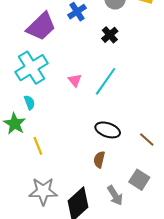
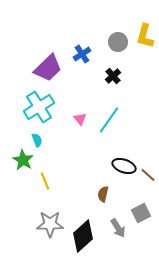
black ellipse: (108, 130) -> (124, 166), moved
gray square: (139, 180) -> (141, 213), turned 30

